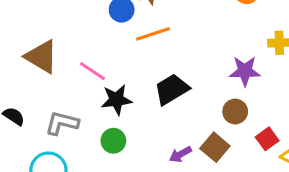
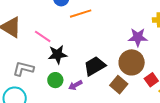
black trapezoid: (172, 89) -> (95, 66), moved
brown circle: (235, 112) -> (132, 62), size x1.6
purple arrow: (180, 154) -> (75, 85), moved

